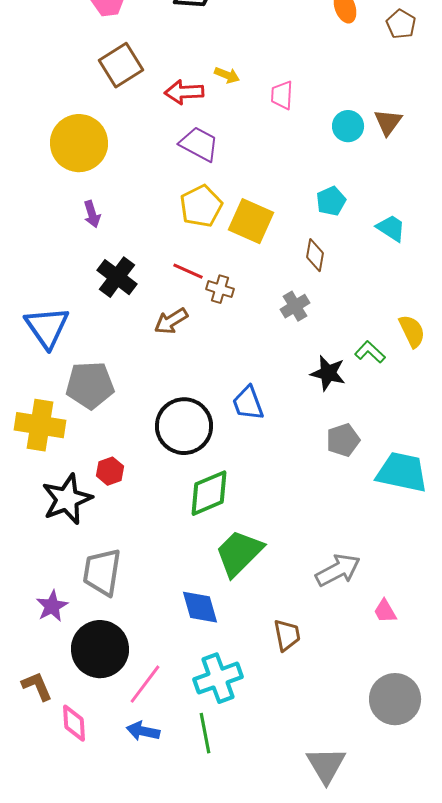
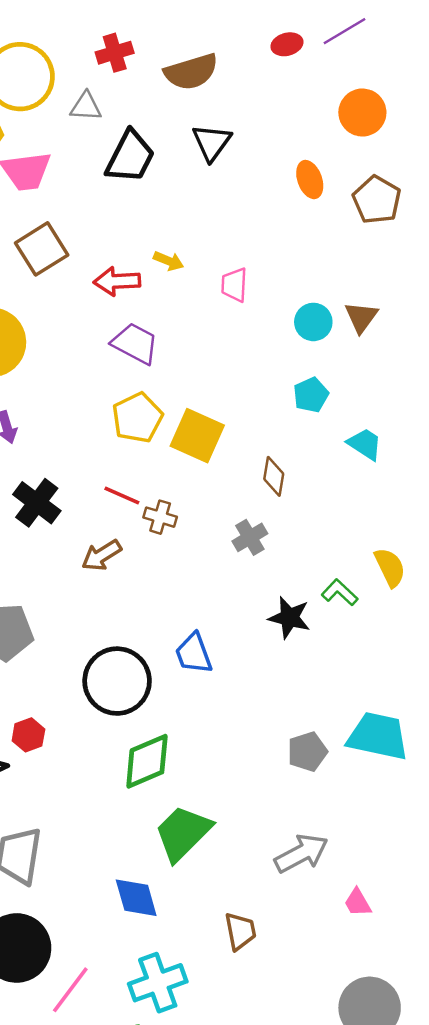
brown pentagon: (401, 24) -> (377, 200), size x1.4
cyan pentagon: (331, 201) -> (311, 395), moved
gray pentagon: (343, 440) -> (307, 752), moved

